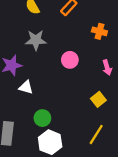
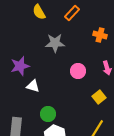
gray star: (36, 40) -> (55, 43), moved
pink circle: (70, 60) -> (78, 71), moved

